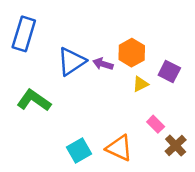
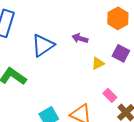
orange hexagon: (132, 53) -> (118, 18), moved
purple arrow: (103, 64) -> (80, 38), moved

